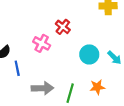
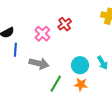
cyan circle: (89, 54) -> (80, 65), moved
gray arrow: (42, 88) -> (39, 63), moved

